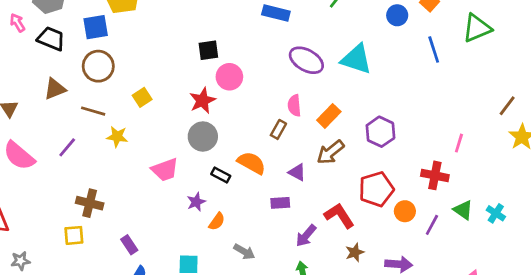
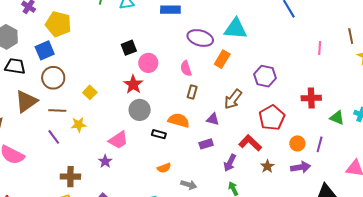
brown triangle: (55, 89) -> (26, 101), size x1.4
pink semicircle: (294, 105) -> (186, 68), moved
brown line: (507, 106) -> (351, 36), turned -35
orange rectangle: (329, 116) -> (222, 59), moved
pink line: (459, 143) -> (320, 48), moved
purple line: (67, 147) -> (54, 137), moved, turned -63
purple star: (196, 202) -> (105, 161), moved
orange circle: (405, 211) -> (297, 143), moved
orange semicircle: (217, 221) -> (164, 168), turned 48
purple line: (432, 225) -> (320, 144), moved

